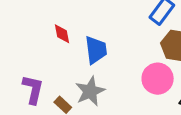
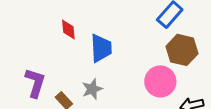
gray star: (90, 91) -> (92, 89), size x0.7

